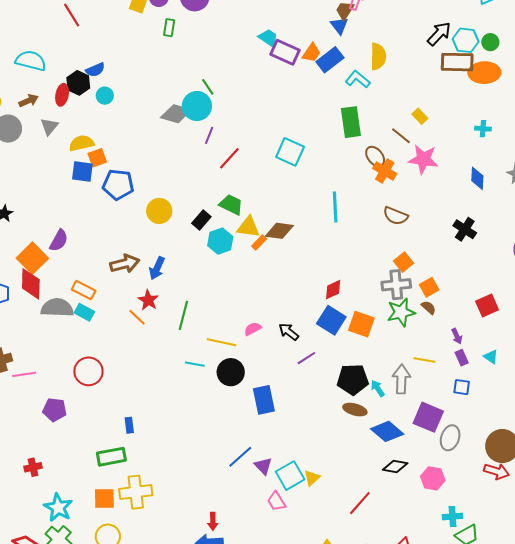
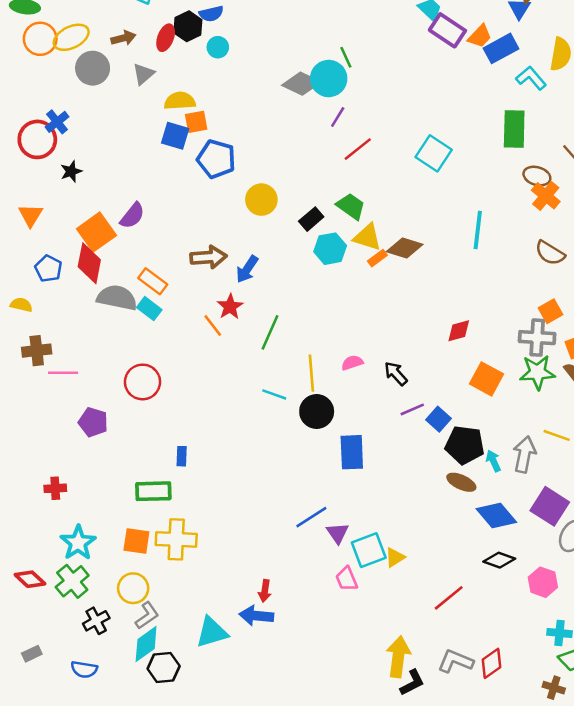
brown ellipse: (375, 156) -> (537, 176), turned -45
blue square: (331, 320) -> (438, 419), moved, size x0.7
yellow line: (221, 342) -> (311, 373), turned 64

